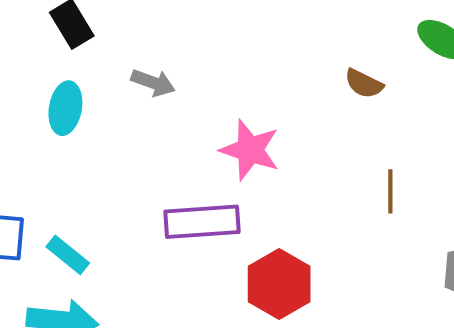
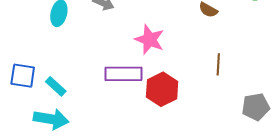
red hexagon: (279, 284) -> (162, 89), moved

